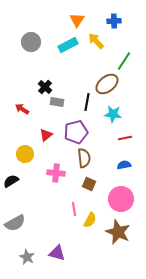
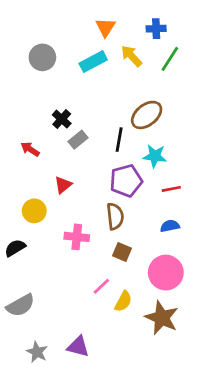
green line: (124, 61) -> (170, 59), moved
gray rectangle: (57, 102) -> (78, 140), turned -48
purple pentagon: (76, 132) -> (126, 181), moved
pink line: (74, 209) -> (101, 286), turned 56

